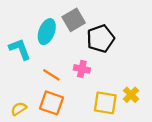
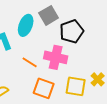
pink cross: (82, 69) -> (56, 57), size x1.6
orange square: (51, 103) -> (44, 88), moved

